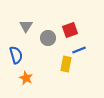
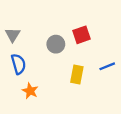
gray triangle: (26, 26) -> (13, 35), moved
blue line: (79, 50) -> (107, 66), moved

